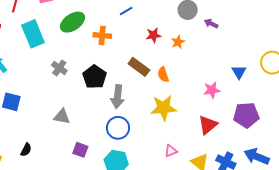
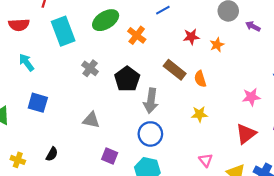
orange cross: (102, 36) -> (137, 35), turned 30
yellow star: (164, 108) -> (199, 114), size x0.6
pink triangle: (171, 151) -> (206, 160), turned -48

